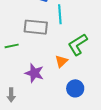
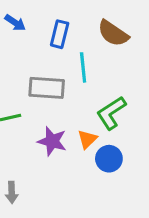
purple star: (34, 73) -> (52, 141), moved
blue circle: (75, 88) -> (109, 159), moved

